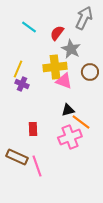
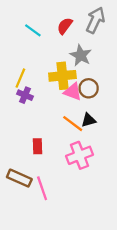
red semicircle: (57, 33) -> (65, 26), moved
brown circle: (90, 72) -> (89, 88), moved
black triangle: (68, 110) -> (89, 120), moved
orange line: (81, 122) -> (73, 124), moved

